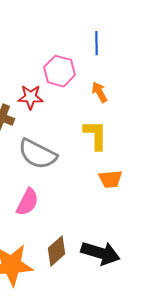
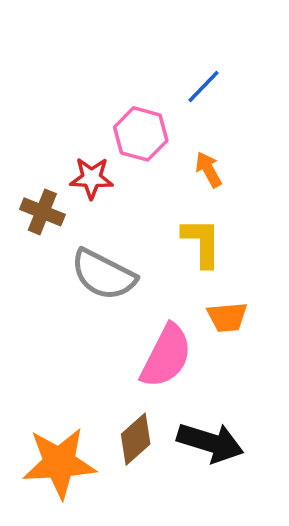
blue line: (96, 43) -> (203, 86), turned 45
pink semicircle: (27, 202) -> (166, 356), moved, size x1.4

